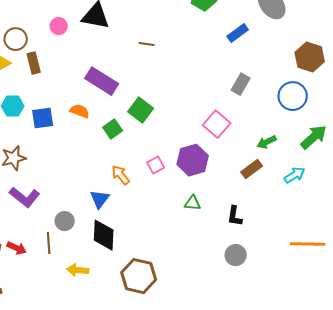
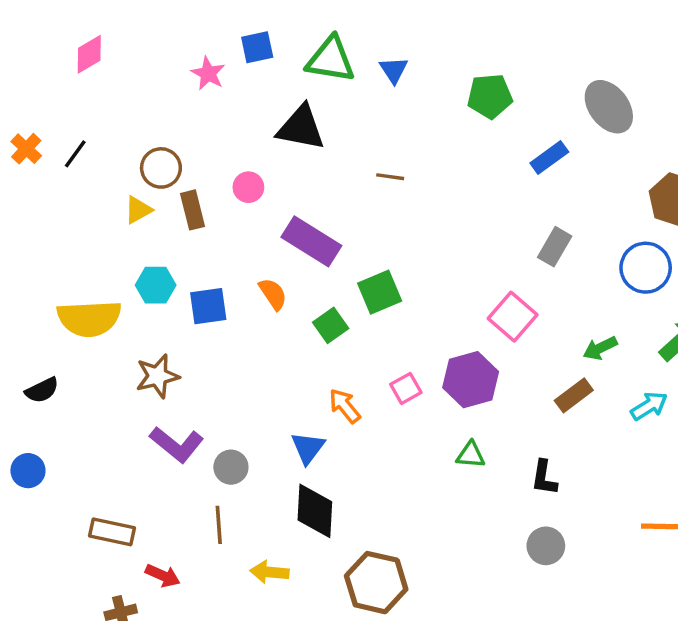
pink circle: (59, 26) -> (248, 187), moved
green square: (141, 110) -> (380, 292), turned 30
orange semicircle: (80, 111) -> (273, 294), turned 36
gray circle: (65, 221) -> (231, 467), moved
red arrow: (17, 248) -> (163, 576), moved

